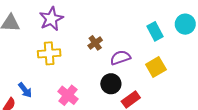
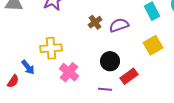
yellow cross: (49, 53) -> (51, 48), moved
purple semicircle: (120, 58) -> (119, 25), moved

